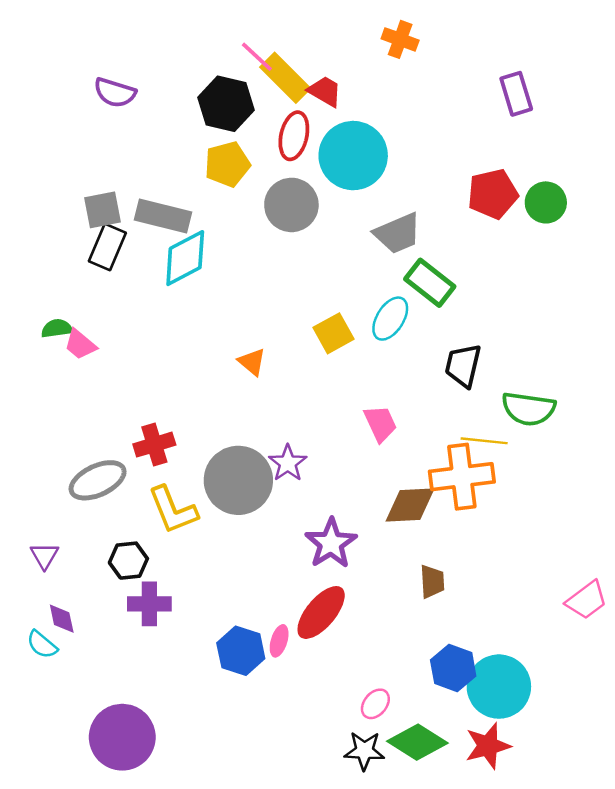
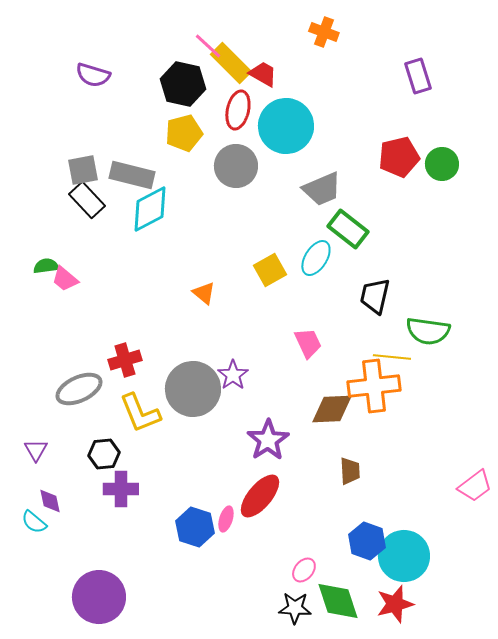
black rectangle: (107, 247) -> (87, 200), turned -66
green diamond: (417, 742) -> (338, 601), turned 39

